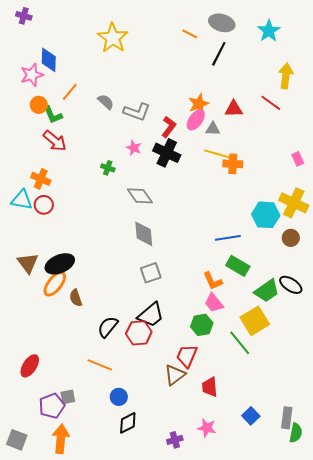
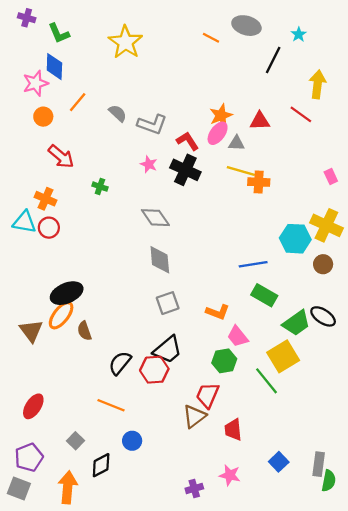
cyan star: (269, 31) -> (299, 34), size x0.6
black line: (219, 54) -> (273, 60), moved
green L-shape: (53, 115) -> (59, 33), moved
red L-shape: (169, 127) -> (188, 141), turned -70
green cross: (108, 168) -> (100, 187), moved
brown triangle: (28, 263) -> (31, 331), moved
orange L-shape: (213, 281) -> (218, 312), moved, turned -45
gray square: (68, 397) -> (75, 441), turned -35
purple pentagon: (52, 406) -> (29, 457), moved
black diamond: (128, 423) -> (101, 465), moved

